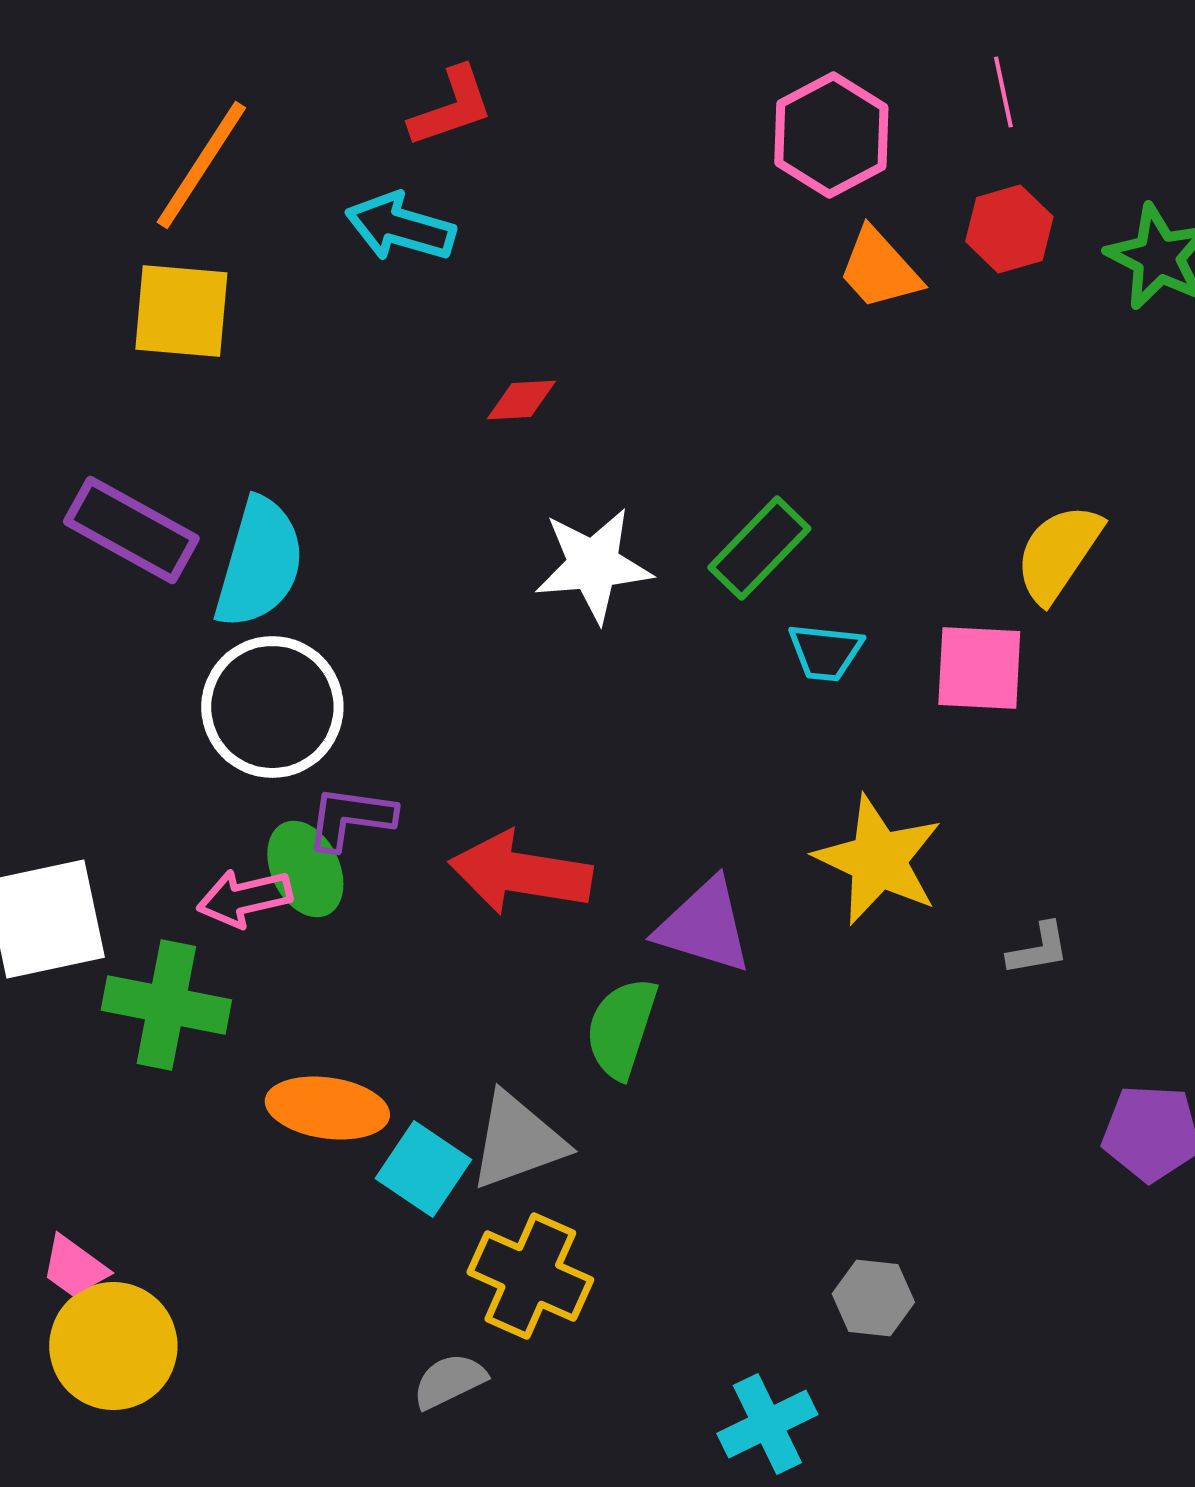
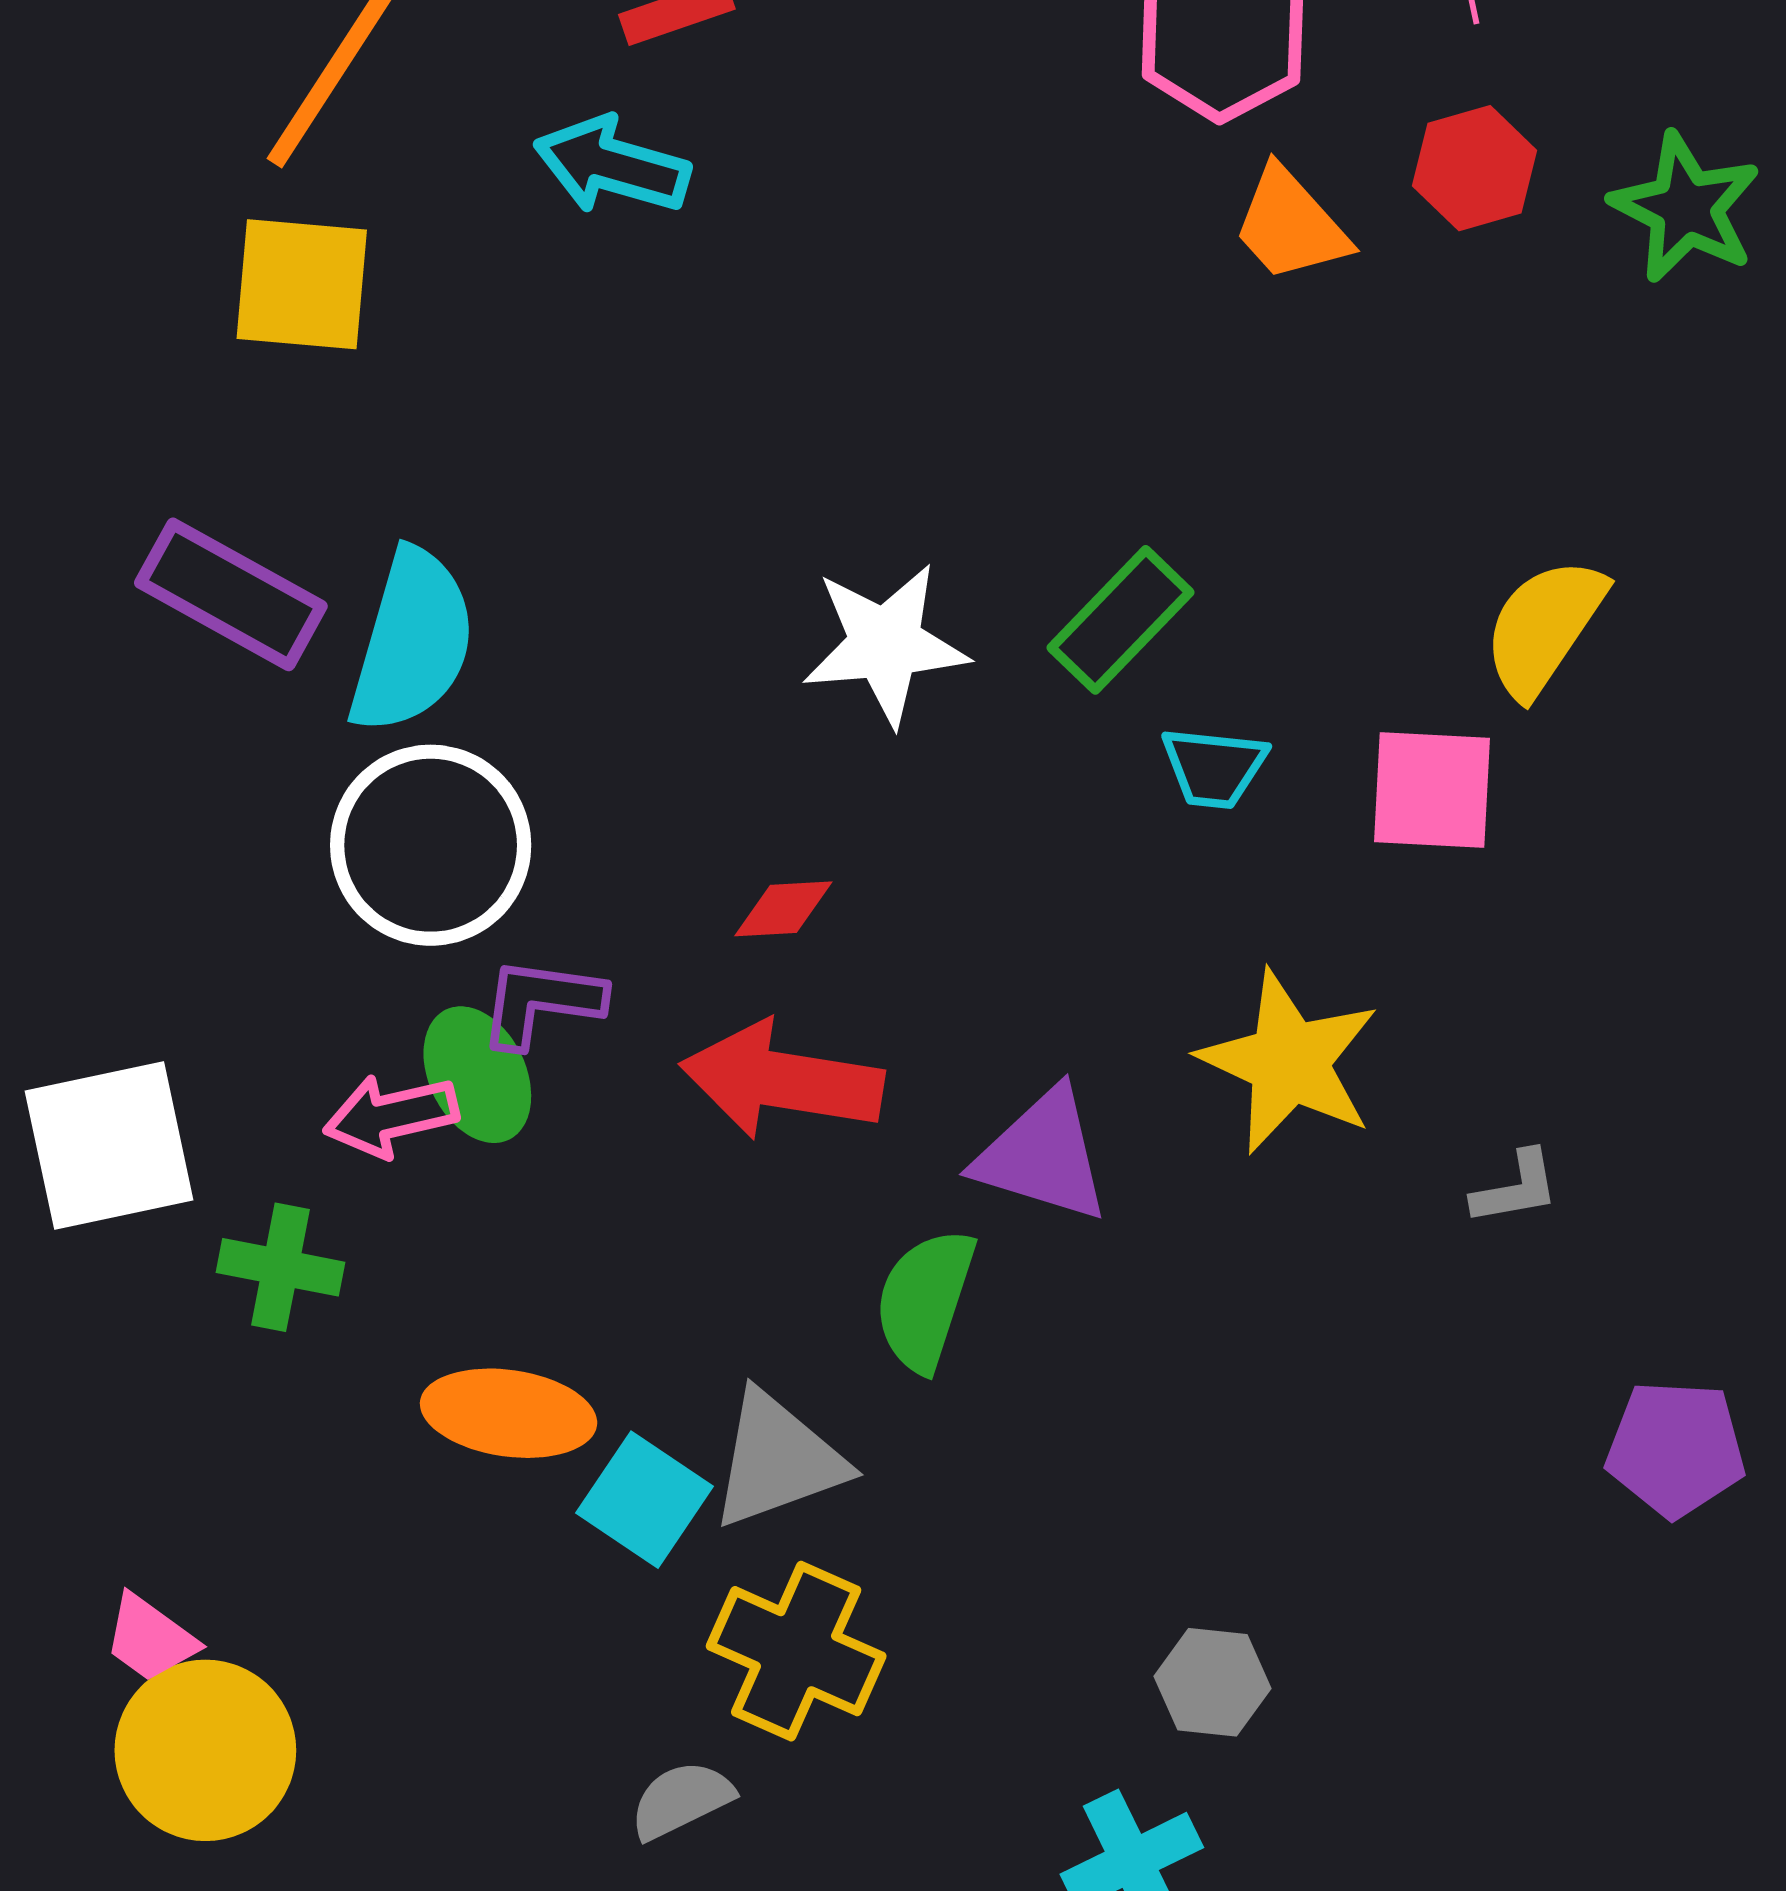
red diamond: (521, 400) -> (783, 909), moved
green cross: (166, 1005) -> (280, 1267), size x0.7
gray hexagon: (873, 1298) -> (1213, 1682), moved

